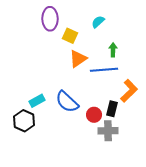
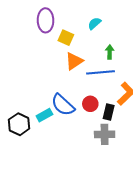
cyan rectangle: (37, 101) -> (44, 115), moved
red circle: (94, 115) -> (90, 104), moved

